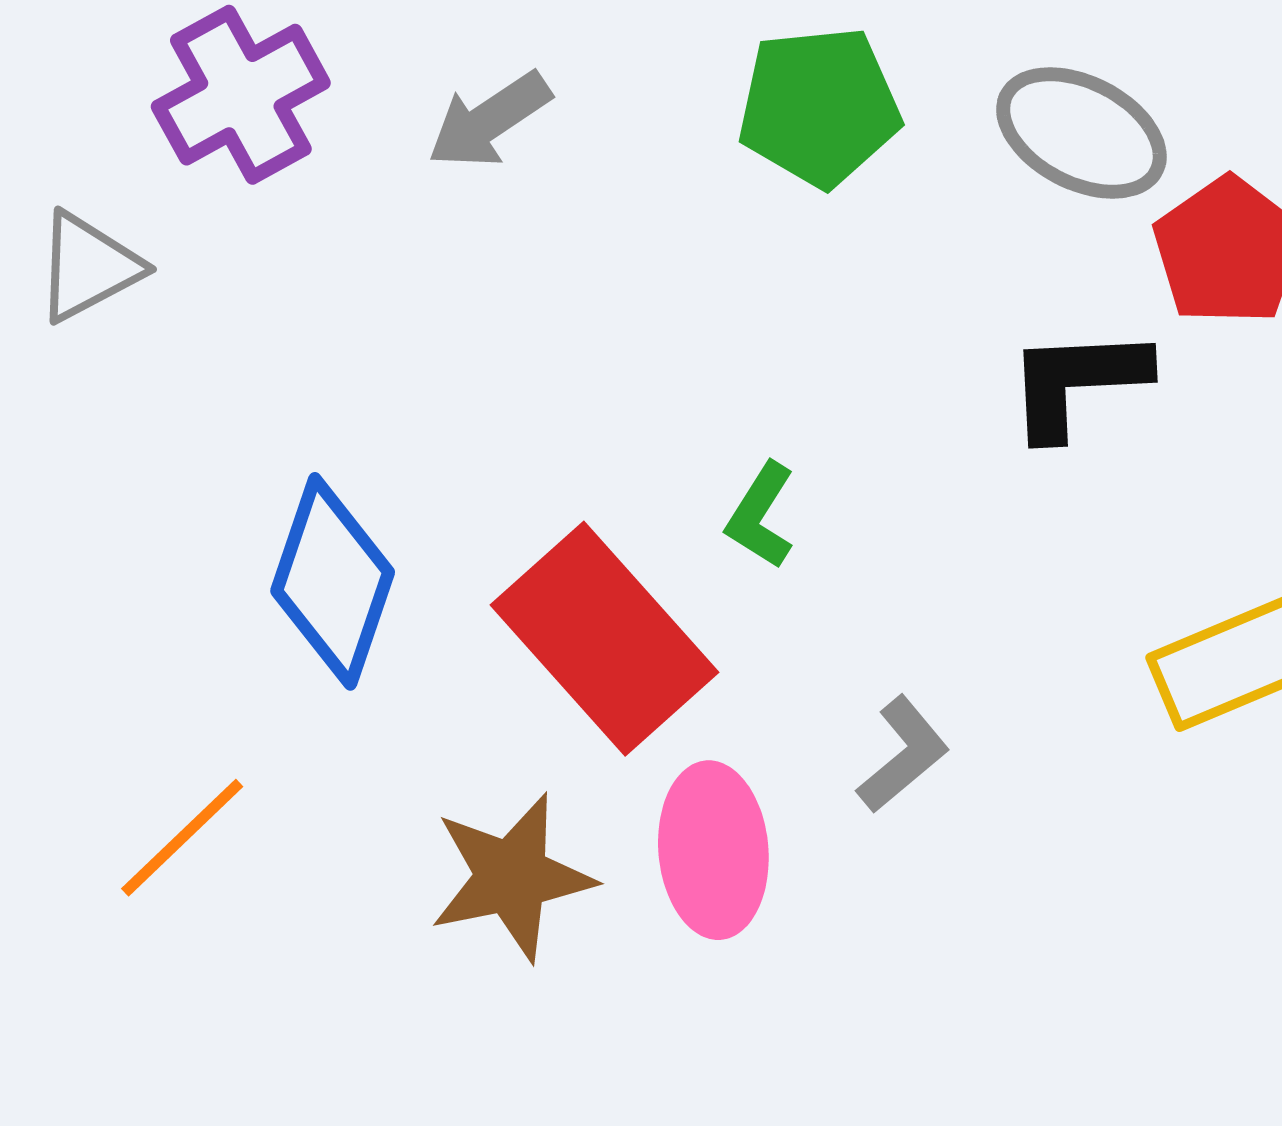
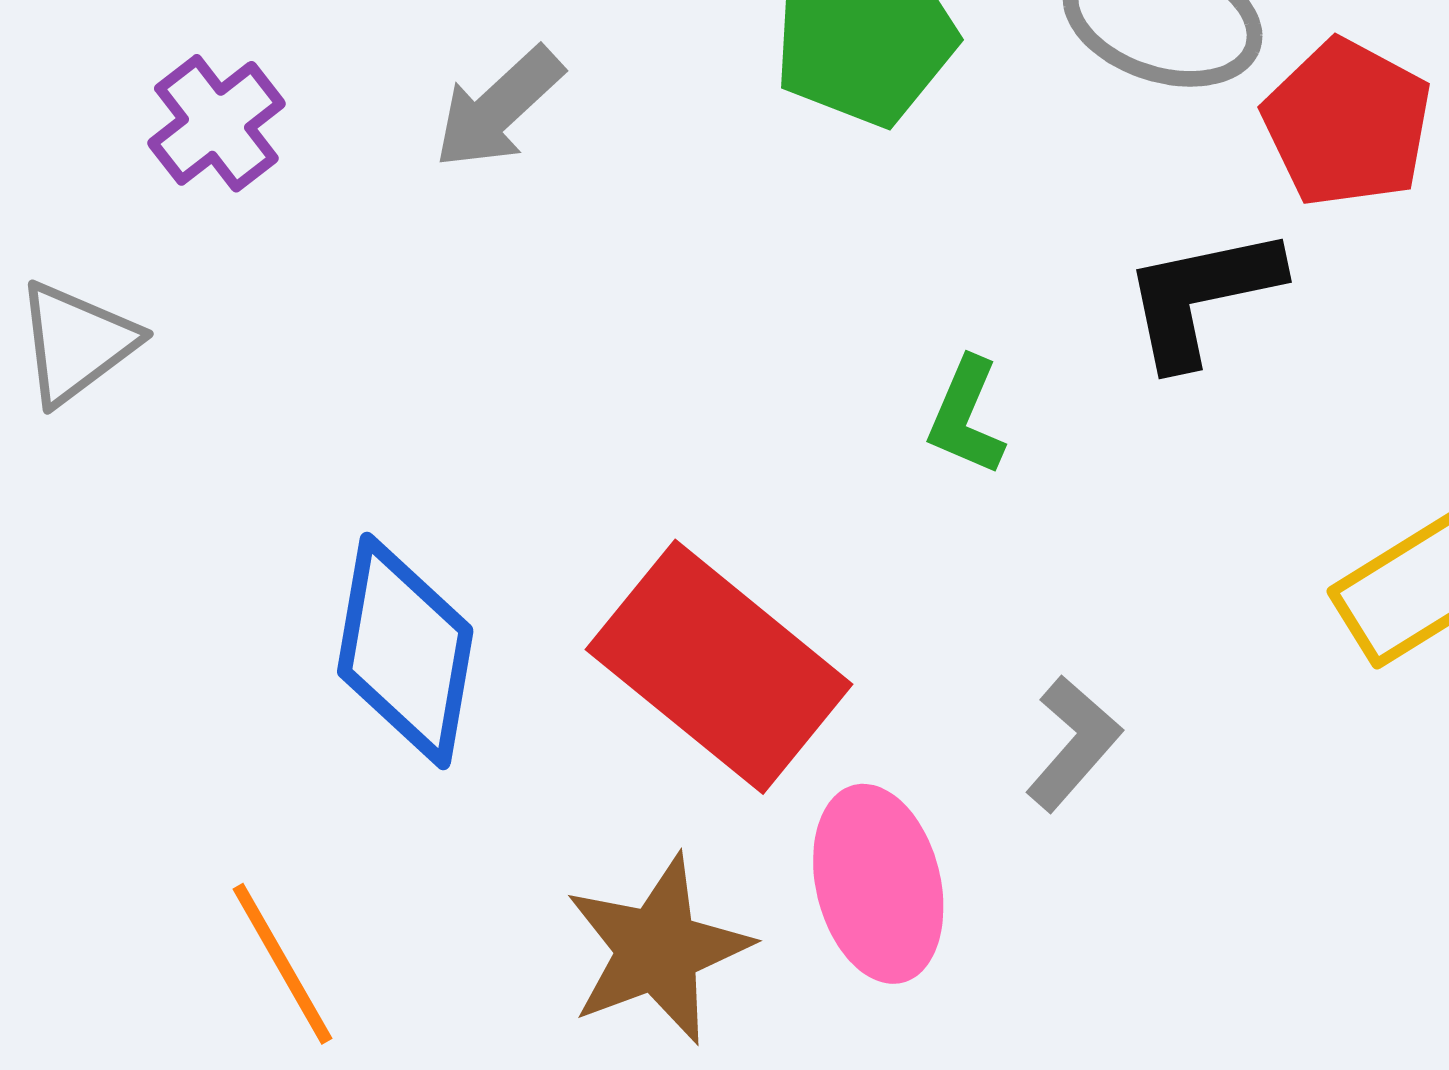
purple cross: (241, 95) -> (216, 123), size x0.7
green L-shape: (761, 515) -> (966, 416), moved
orange line: (182, 838) -> (282, 964), turned -67

